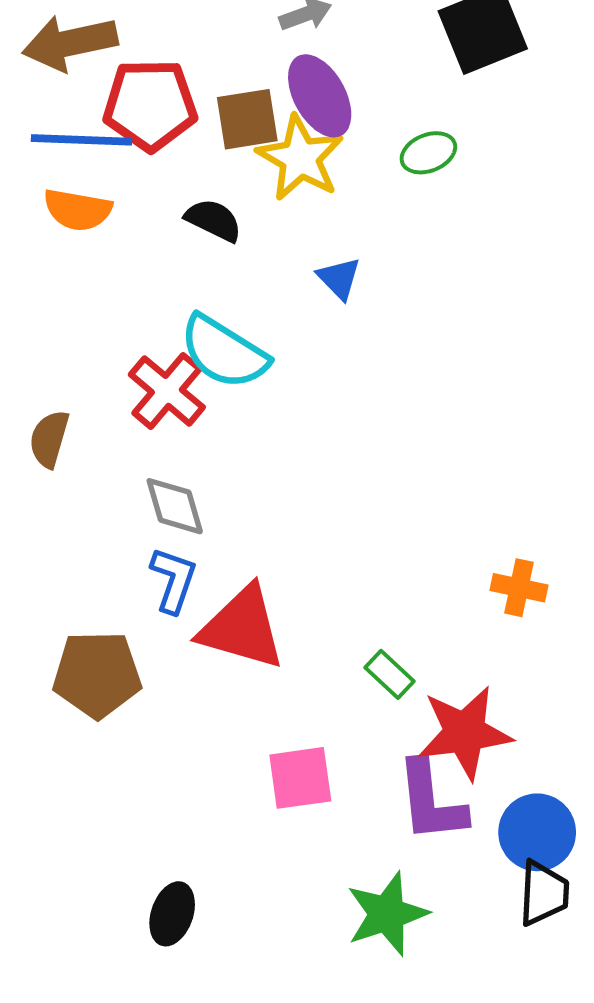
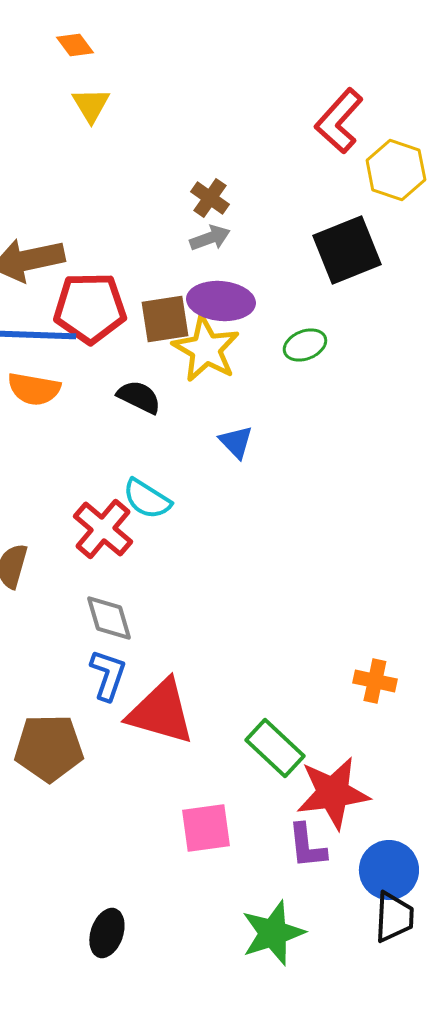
purple ellipse: (320, 96) -> (221, 301), turned -56
cyan semicircle: (224, 352) -> (147, 499), size x0.7
green rectangle: (390, 674) -> (275, 748), size x1.5
purple L-shape: (431, 801) -> (307, 846), size x0.7

